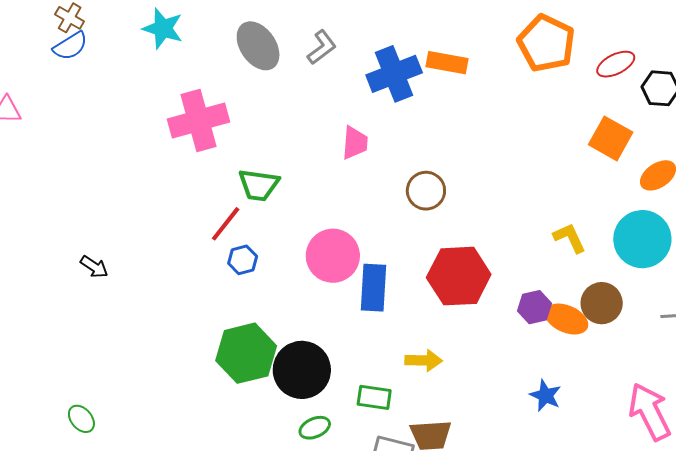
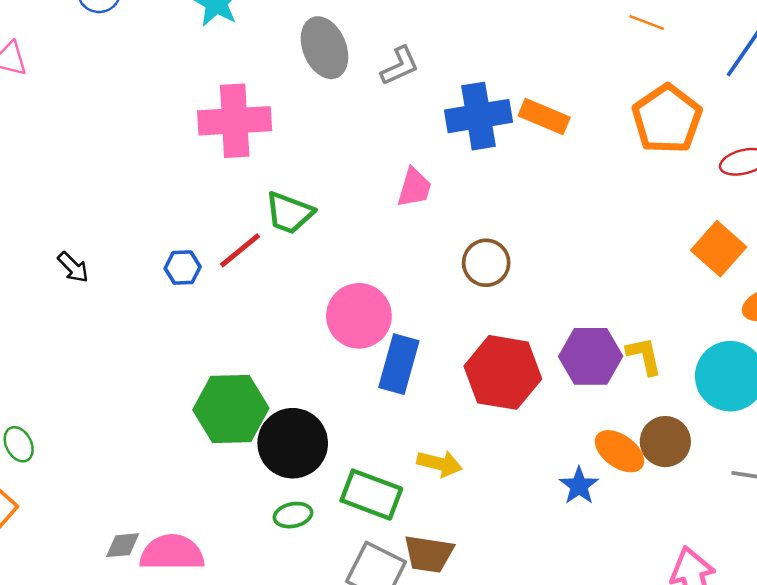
blue hexagon: (243, 260) -> (183, 268), moved
purple hexagon: (535, 307) -> (591, 356), moved, size x1.5
blue star: (545, 395) -> (579, 486), moved
green rectangle: (374, 397) -> (371, 495), size x1.4

